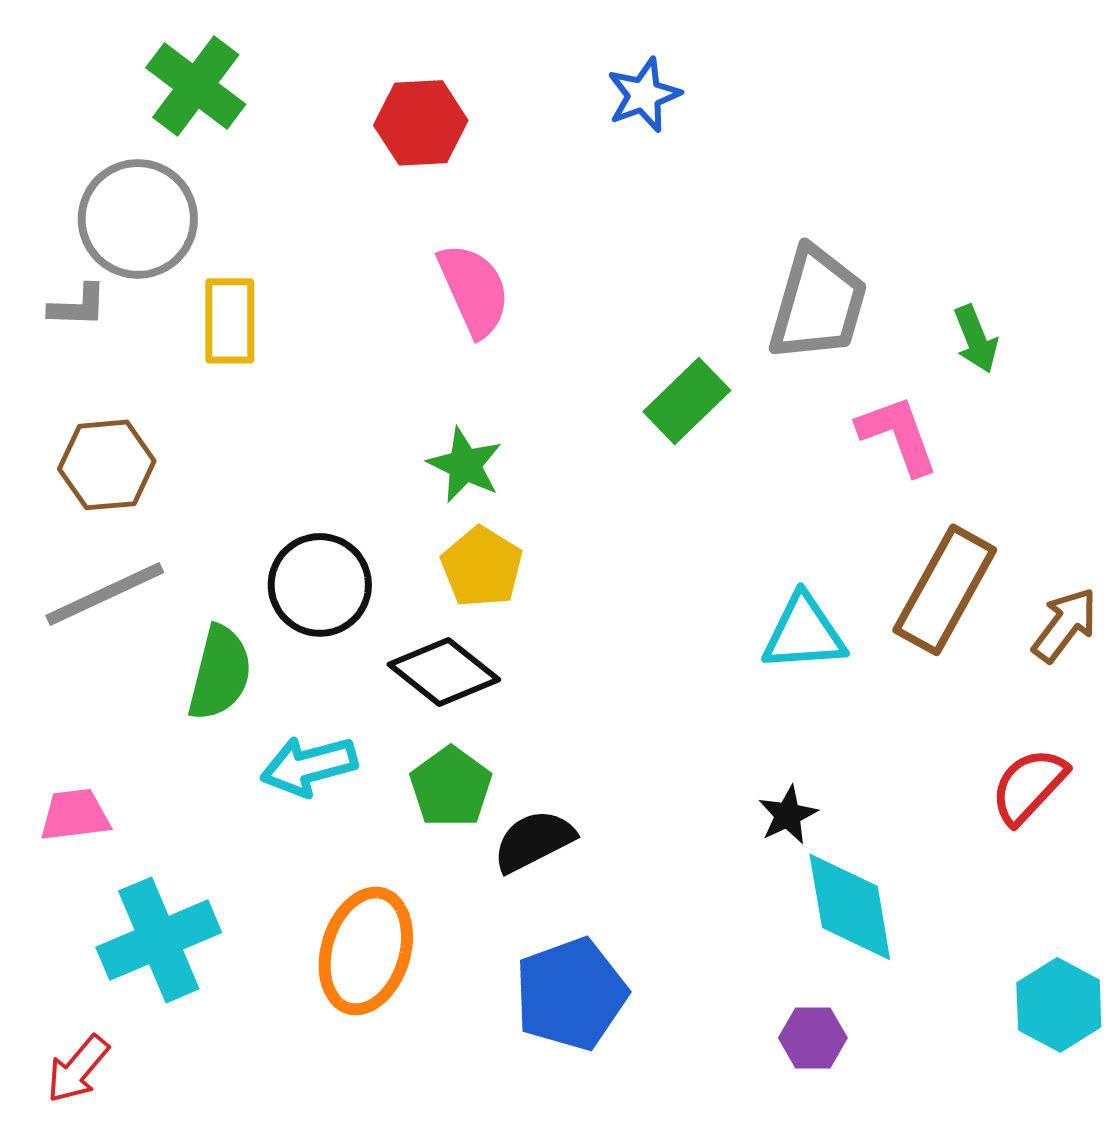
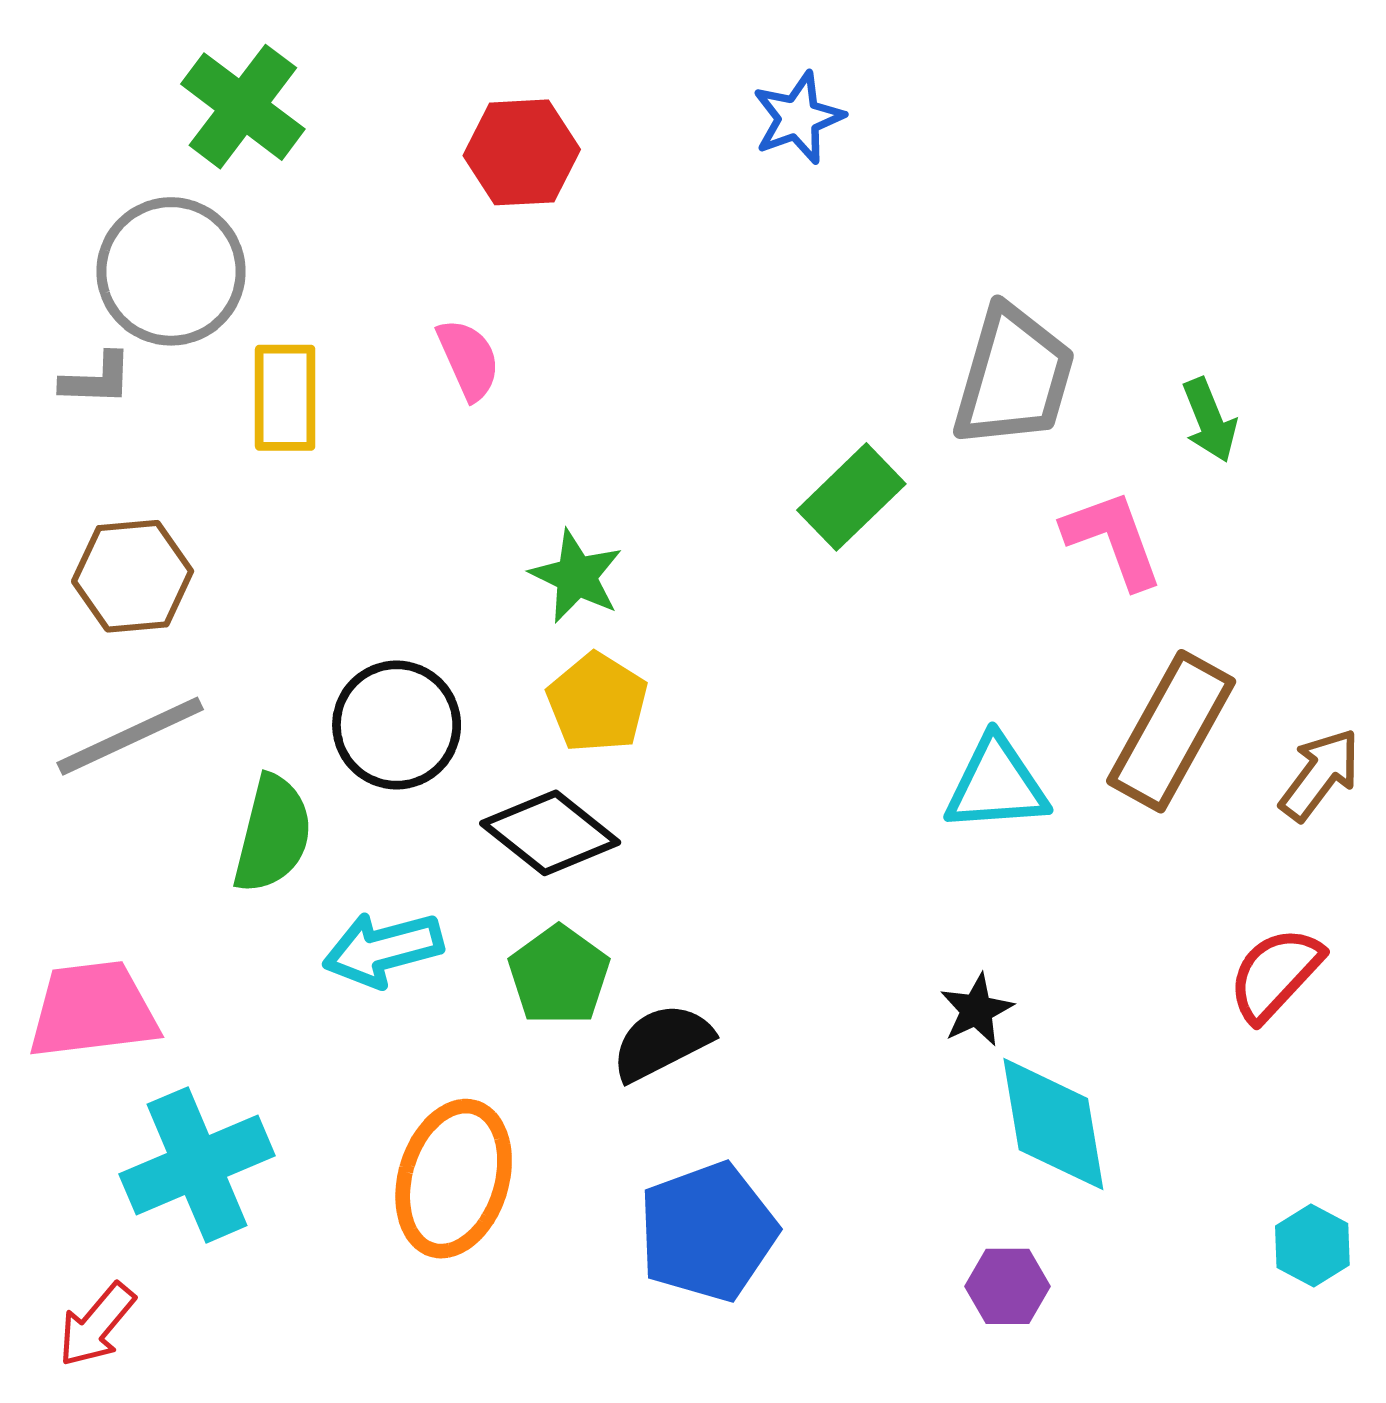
pink semicircle: (474, 290) -> (468, 359), moved, size x0.7
pink trapezoid: (75, 815) -> (93, 1010), size x1.5
cyan hexagon: (1059, 1005) -> (1312, 1245), size x0.7

